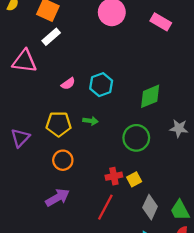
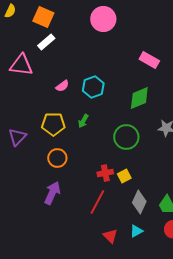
pink rectangle: (161, 22) -> (149, 60), moved
green arrow: (90, 121) -> (83, 121), turned 112
purple arrow: (57, 197) -> (52, 193), turned -35

